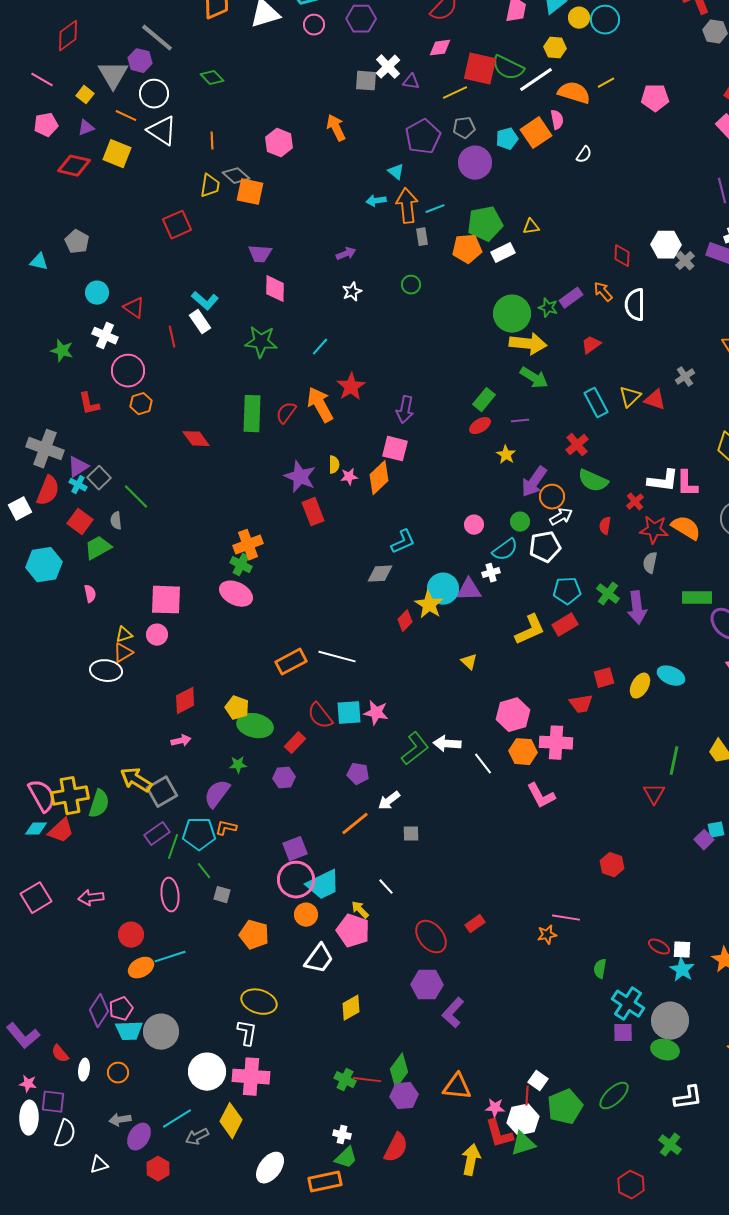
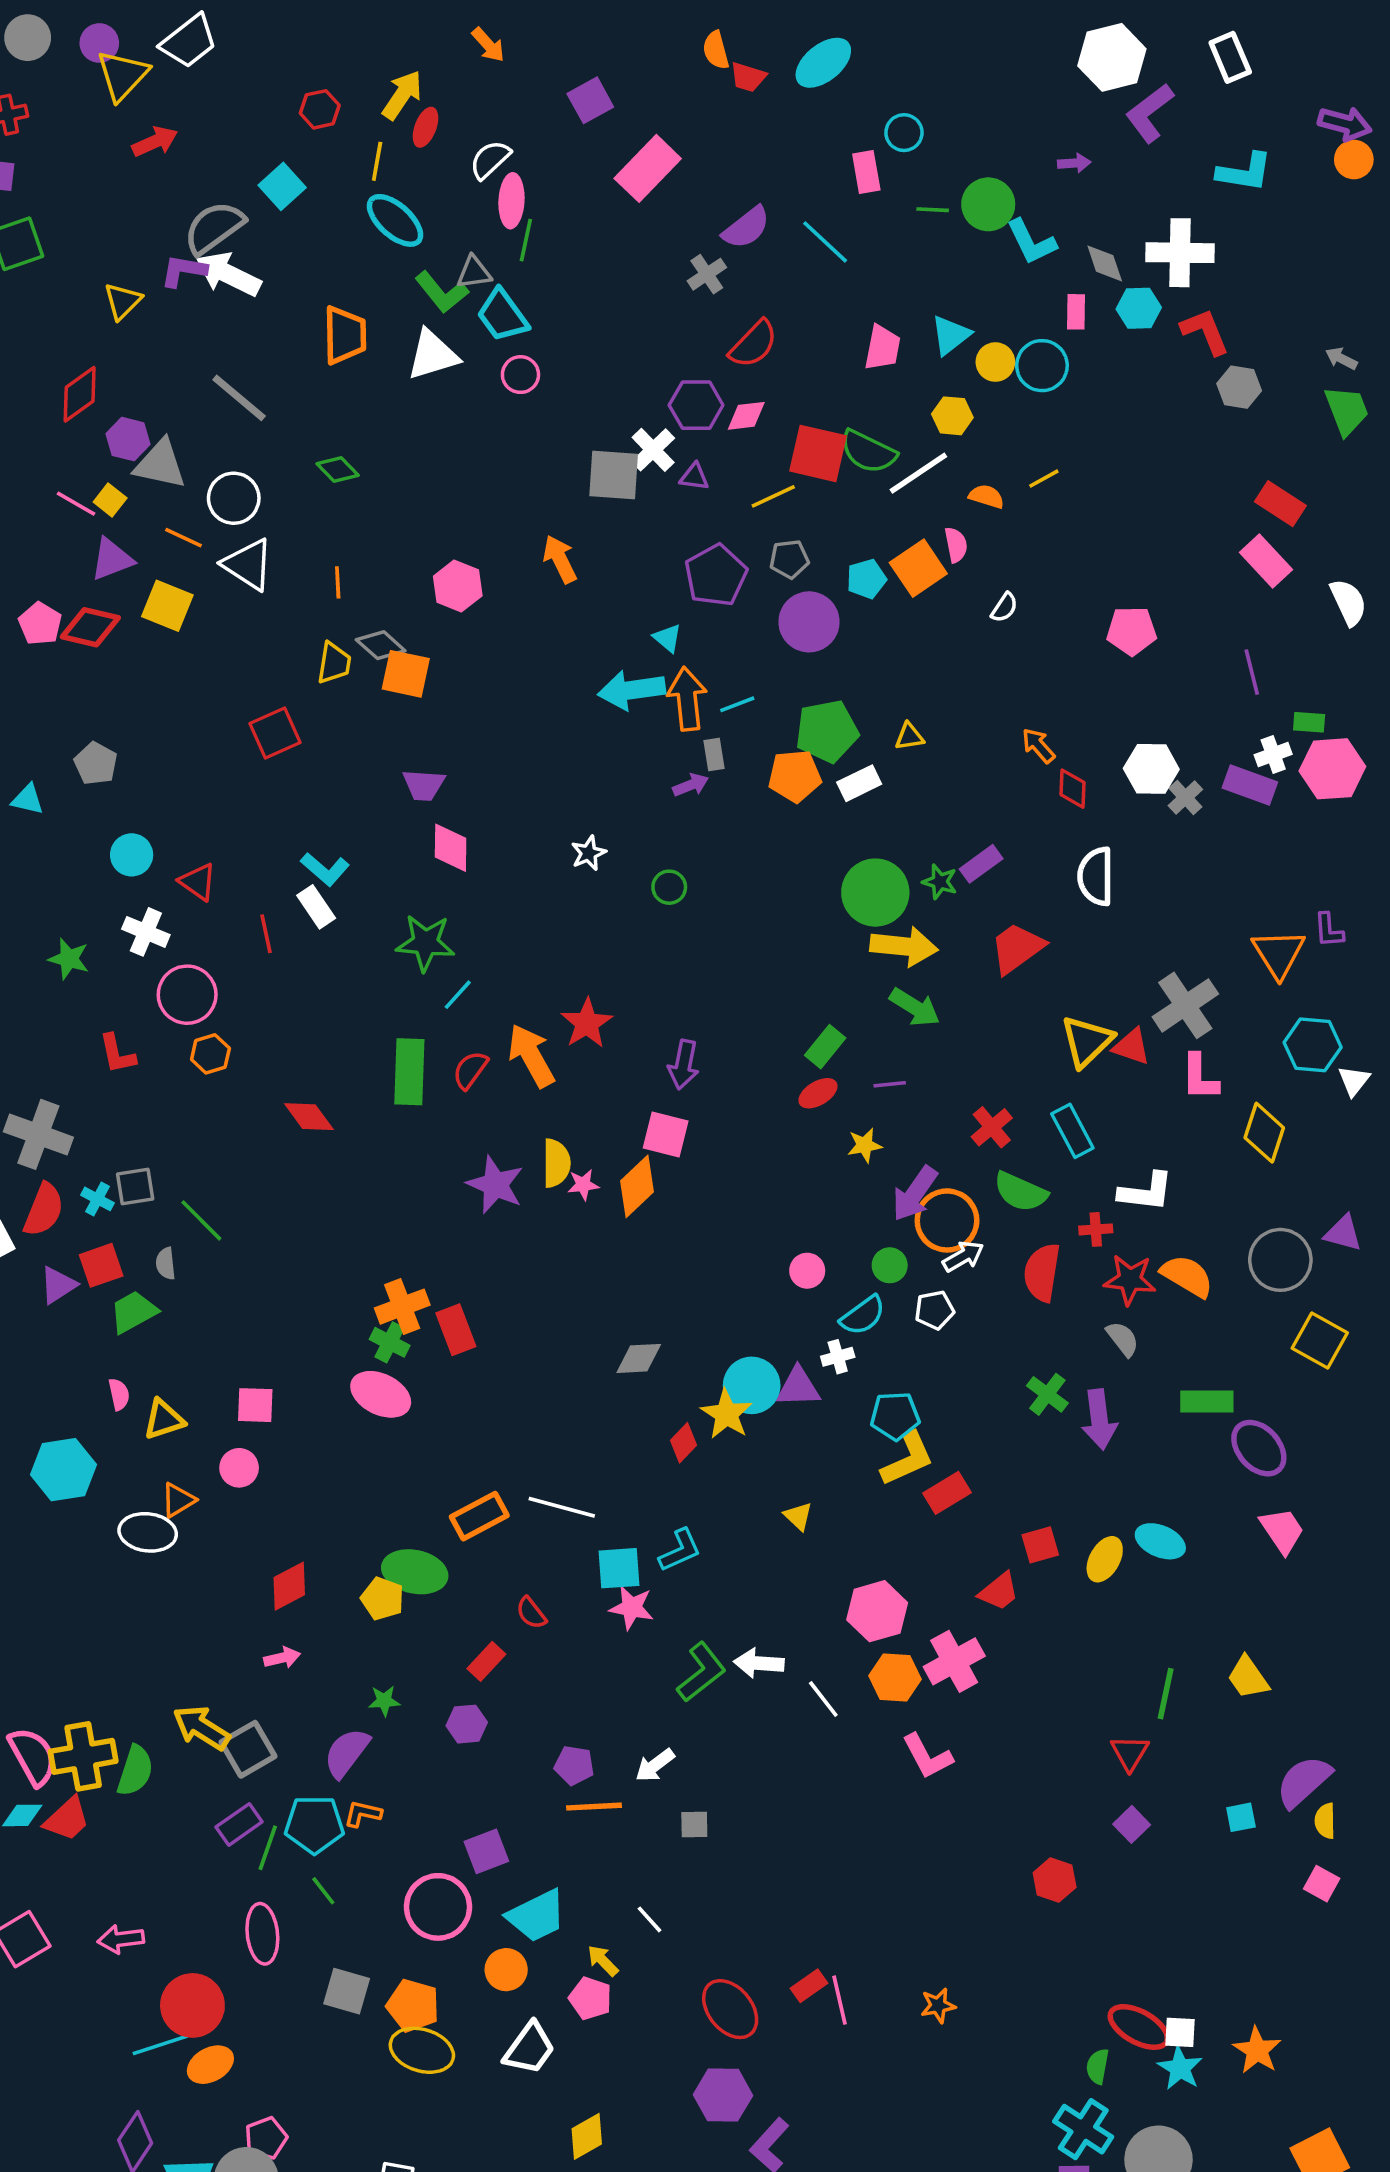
purple hexagon: (361, 19) -> (696, 405), moved
purple hexagon: (140, 61) -> (128, 439), moved
gray triangle: (113, 75) -> (160, 464), turned -48
pink line: (42, 80) -> (76, 504), moved
gray square: (366, 81) -> (614, 475), size x1.4
orange semicircle: (574, 93) -> (986, 496), size x0.6
pink pentagon: (655, 98) -> (1132, 631), moved
pink pentagon: (46, 125) -> (40, 624), moved, turned -30
purple triangle: (86, 128) -> (112, 559), size x1.5
cyan arrow: (376, 201) -> (632, 690), size x1.8
purple arrow: (346, 254) -> (691, 785), moved
green circle: (411, 285) -> (669, 887), moved
orange arrow: (603, 292) -> (1038, 746), moved
red trapezoid: (591, 345) -> (1017, 948), size x1.6
cyan line: (320, 347) -> (458, 995), moved
gray cross: (685, 377) -> (1185, 1005), size x1.8
yellow triangle: (630, 397) -> (1087, 1041), size x1.4
cyan rectangle: (596, 403) -> (1072, 1131), moved
yellow star: (506, 455) -> (865, 1145), turned 30
yellow semicircle: (334, 465) -> (556, 1163), size x1.5
purple triangle: (78, 467) -> (58, 1285), moved
gray square: (99, 478) -> (135, 1186), turned 35
pink L-shape: (687, 484) -> (1200, 1077), moved
orange circle: (552, 497) -> (947, 1220), size x1.4
red cross: (635, 502) -> (1096, 1229), turned 36
red rectangle: (313, 512) -> (456, 1330), moved
red square: (80, 522) -> (101, 1265), turned 35
red semicircle: (605, 526) -> (1042, 1272), size x1.8
cyan L-shape: (403, 542) -> (680, 1550), moved
white pentagon: (545, 547) -> (934, 1310), size x0.7
gray semicircle: (650, 563) -> (1123, 1339), turned 130
cyan hexagon: (44, 565) -> (63, 1470), moved
cyan pentagon: (567, 591) -> (895, 1416), moved
pink square: (166, 600) -> (255, 1405), size x0.7
red rectangle: (565, 625) -> (947, 1493), moved
yellow triangle: (124, 635) -> (164, 1419), moved, size x1.4
red trapezoid: (581, 704) -> (999, 1591), turned -30
cyan square: (349, 713) -> (619, 1568), moved
red semicircle: (320, 716) -> (531, 1613), size x0.7
green ellipse: (255, 726) -> (415, 1572), moved
pink cross: (556, 743) -> (954, 1661), turned -32
purple pentagon: (358, 774) -> (574, 1765), moved
orange line: (355, 824) -> (594, 1807), turned 36
purple square: (704, 840) -> (1132, 1824), moved
pink circle: (296, 880) -> (438, 1907), moved
gray square: (222, 895) -> (347, 1991), moved, size x1.5
pink line: (566, 918) -> (839, 2000), moved, turned 68
pink pentagon: (353, 931) -> (590, 1998), size x0.7
red circle: (131, 935) -> (192, 2005), size x1.4
red ellipse: (659, 947) -> (1139, 2027), size x1.6
cyan line: (170, 957) -> (160, 2045), moved
green semicircle: (600, 969) -> (1098, 2066), moved
yellow ellipse: (259, 1002) -> (422, 2050), moved
pink pentagon: (121, 1009) -> (266, 2138), moved

